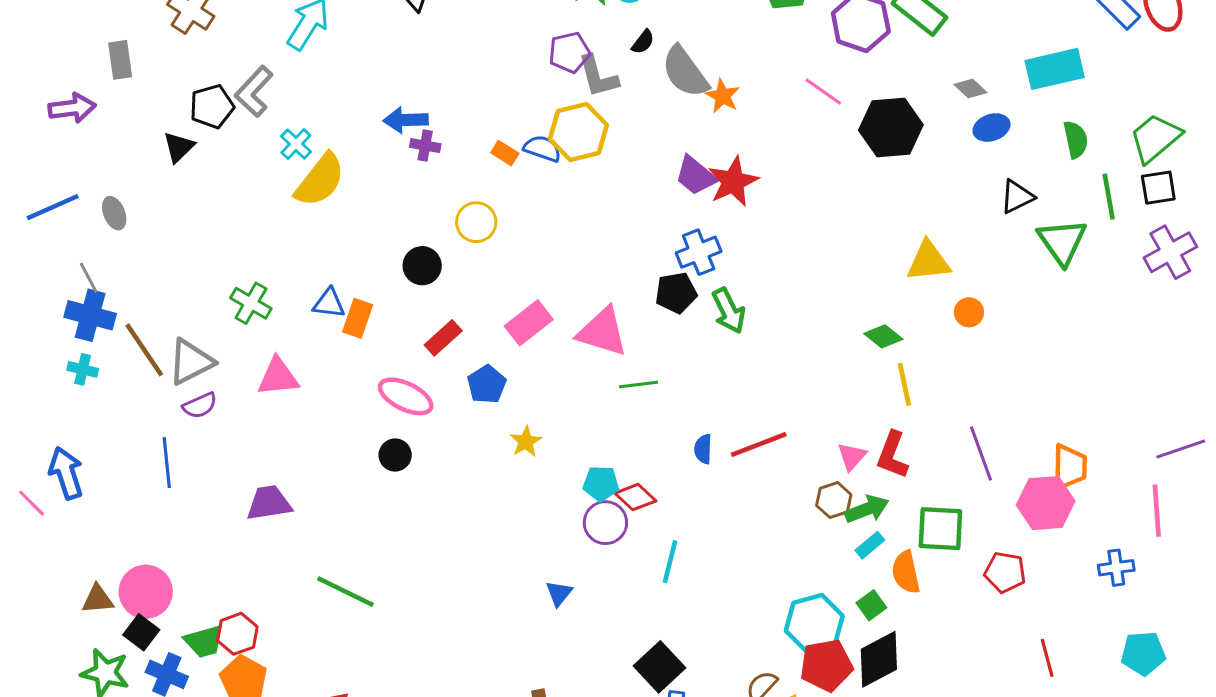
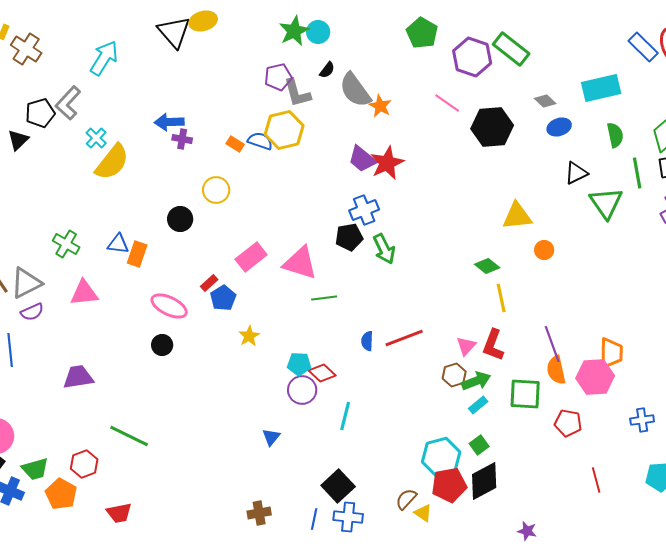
red rectangle: (443, 338) -> (209, 283), moved, size x0.7
orange semicircle: (906, 572) -> (556, 370), moved
red hexagon: (237, 634) -> (84, 464), moved

